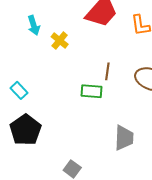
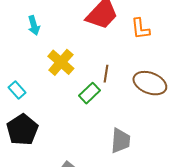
yellow cross: (60, 41) -> (61, 62), moved, size x1.5
green rectangle: (92, 91) -> (90, 93), turned -50

